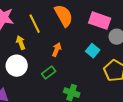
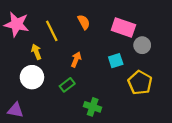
orange semicircle: (64, 16) -> (84, 22), size x0.6
cyan square: (93, 51) -> (116, 61), turned 32

